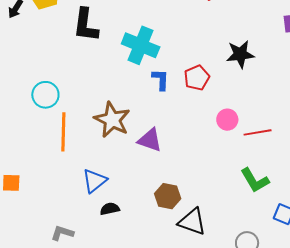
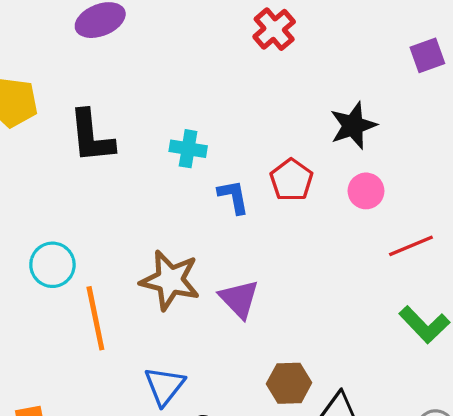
cyan cross: (141, 45) -> (188, 149), size x0.6
pink circle: (227, 120) -> (366, 191), moved
purple triangle: (150, 140) -> (239, 299), turned 40

